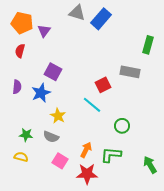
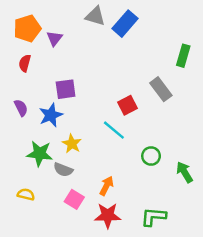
orange pentagon: (22, 23) -> (27, 28), turned -30
purple square: (53, 72) -> (66, 89), turned -36
gray rectangle: (130, 72) -> (161, 89), turned 42
purple semicircle: (17, 87) -> (21, 108), turned -32
green star: (26, 135) -> (40, 154), moved, size x1.5
green L-shape: (111, 155) -> (154, 217), moved
green arrow: (150, 165) -> (184, 172), moved

